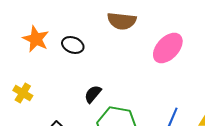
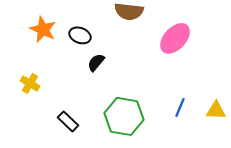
black semicircle: (93, 94) -> (96, 62), moved

